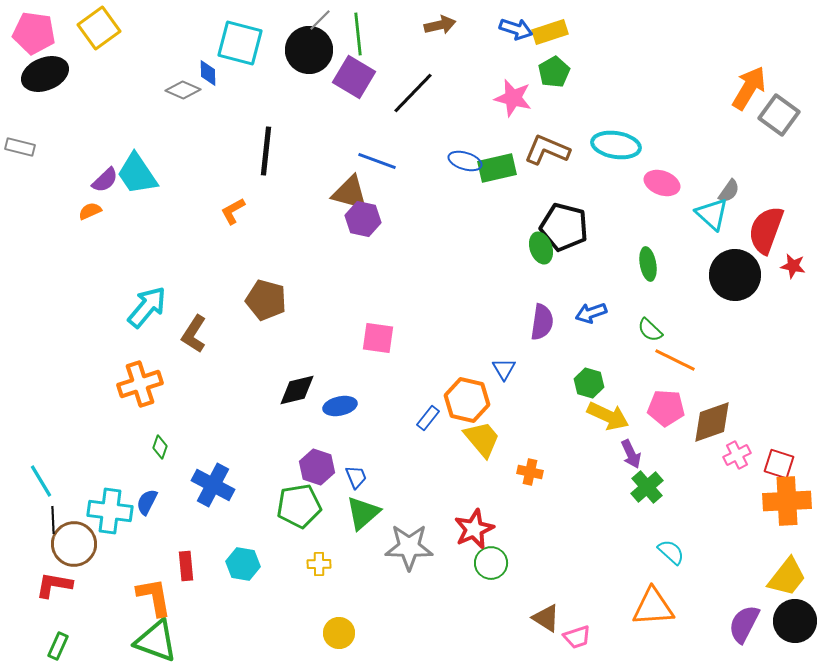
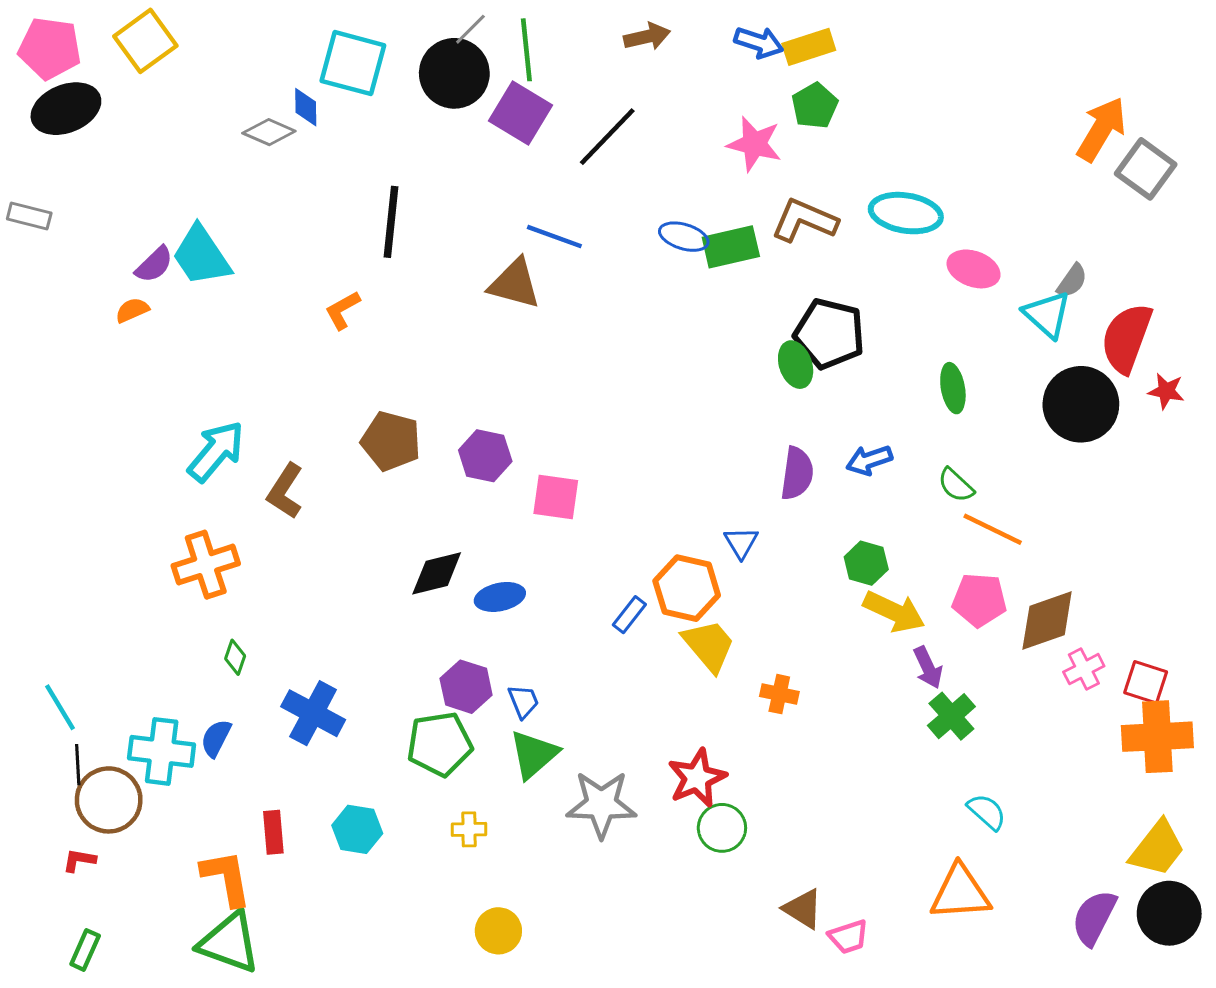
purple hexagon: (363, 219) -> (485, 456), moved
red L-shape: (54, 585) -> (79, 860), size x0.6

